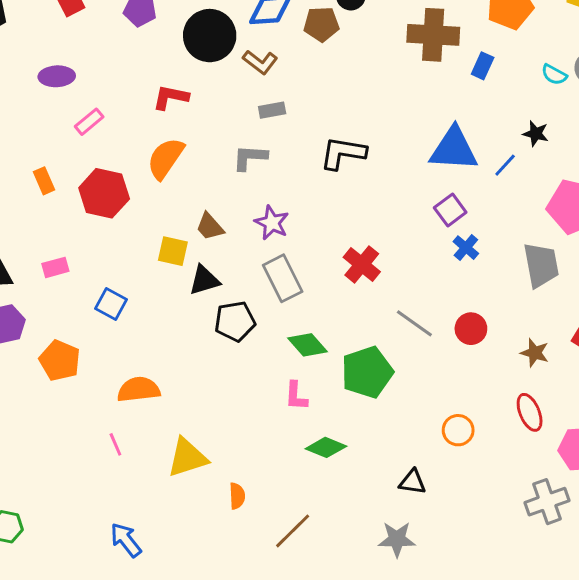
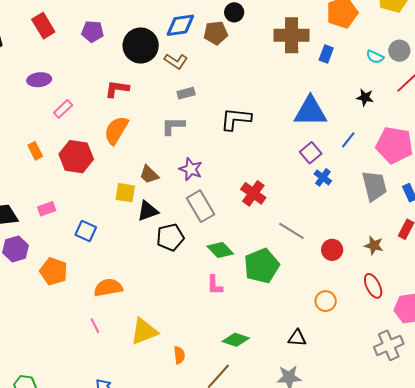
blue line: (505, 165) -> (348, 140), moved
red circle: (471, 329) -> (332, 250), moved
green diamond: (326, 447) -> (236, 340), moved

